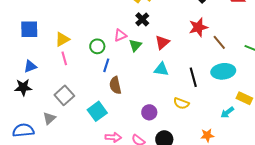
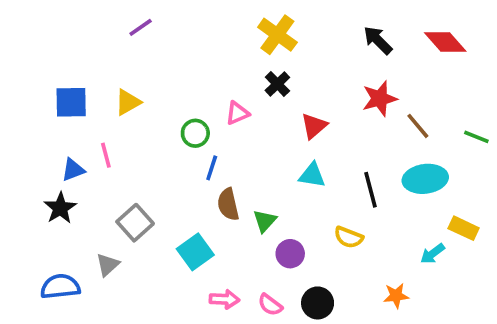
yellow triangle: (62, 39) -> (128, 102), moved
green triangle: (135, 45) -> (265, 221), moved
pink line: (64, 58) -> (106, 155), moved
black star: (23, 87) -> (60, 208), turned -30

